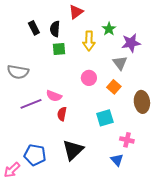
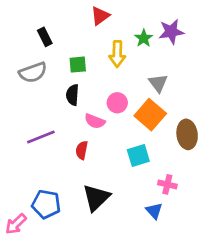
black semicircle: (55, 29) -> (72, 95), moved
purple star: (131, 43) -> (171, 32), moved
gray semicircle: (18, 72) -> (33, 72), moved, turned -30
orange square: (114, 87) -> (150, 115), size x1.6
pink semicircle: (54, 96) -> (95, 121), moved

